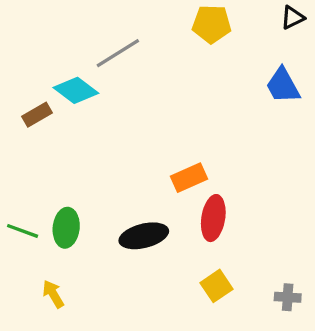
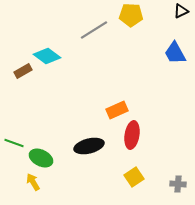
gray line: (118, 53) -> (94, 30), moved
green ellipse: (66, 228) -> (41, 158), moved, turned -70

